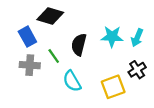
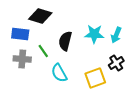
blue rectangle: (27, 37) -> (20, 34), turned -54

